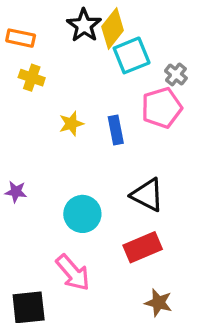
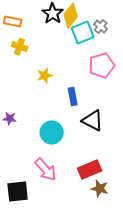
gray cross: (176, 74) -> (101, 27), moved
blue rectangle: (116, 130) -> (73, 97), moved
red rectangle: (143, 247) -> (90, 170), moved

